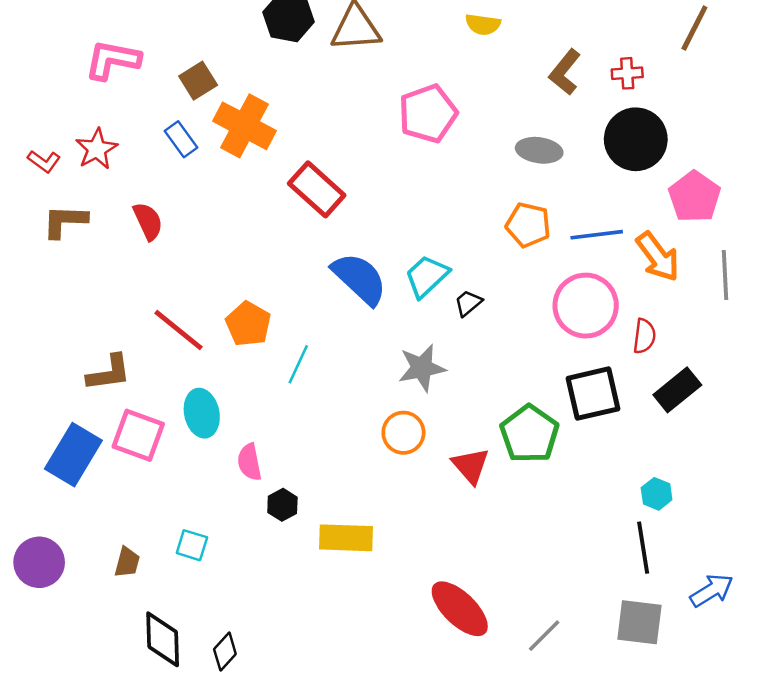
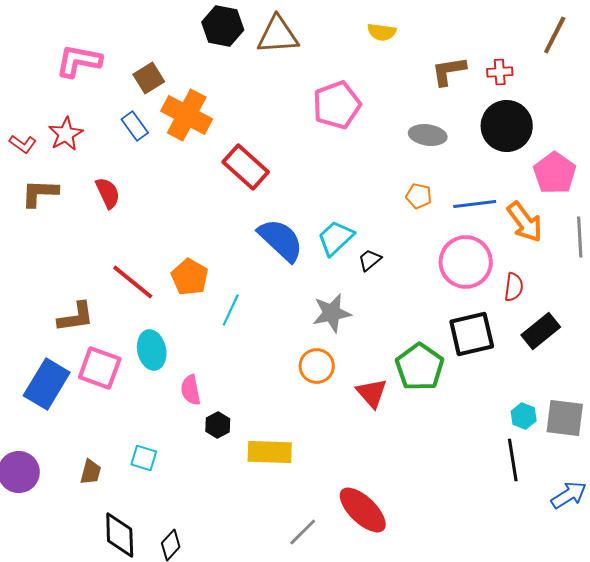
brown L-shape: (565, 72) -> (449, 71), turned 42
orange pentagon: (528, 225) -> (419, 196), size x0.7
gray square: (639, 622) -> (565, 418), moved
gray line: (544, 636) -> (303, 532), moved

